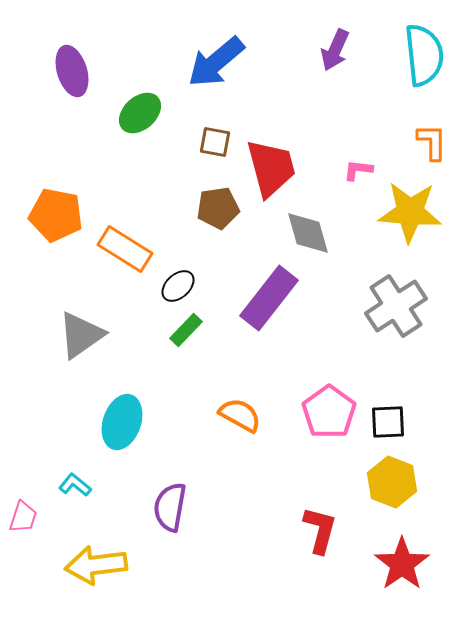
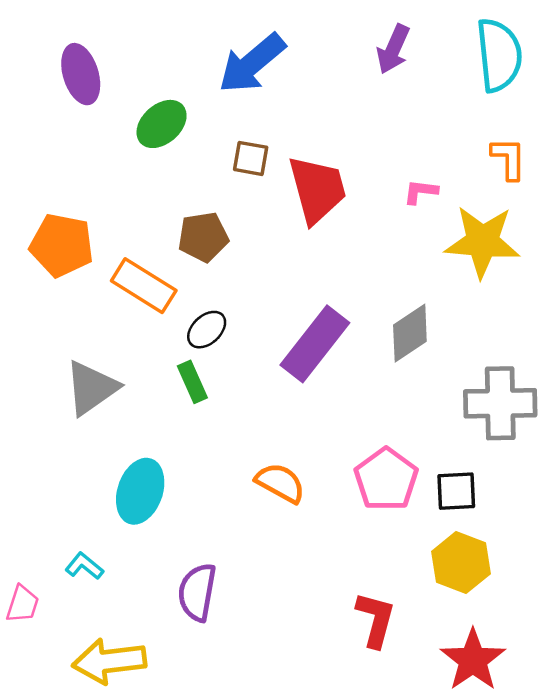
brown pentagon: (218, 208) -> (203, 237), moved
gray diamond: (308, 233) -> (410, 333), moved, turned 72
gray cross: (396, 306) -> (500, 403), moved, turned 32
green rectangle: (186, 330) -> (192, 382), moved, turned -68

